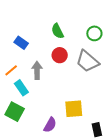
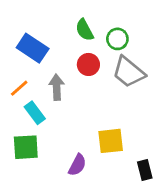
green circle: (94, 33) -> (117, 39), moved
blue rectangle: (21, 43) -> (33, 48), size x1.5
green square: (15, 112) -> (26, 147), turned -30

